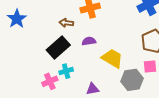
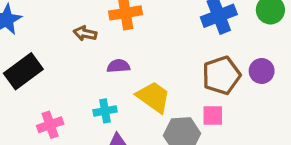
black rectangle: (58, 48) -> (23, 71), moved
cyan cross: (66, 71) -> (105, 111), moved

